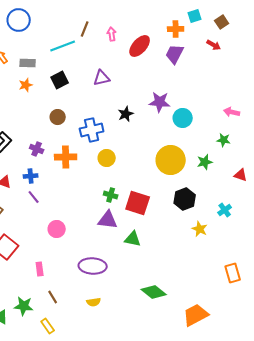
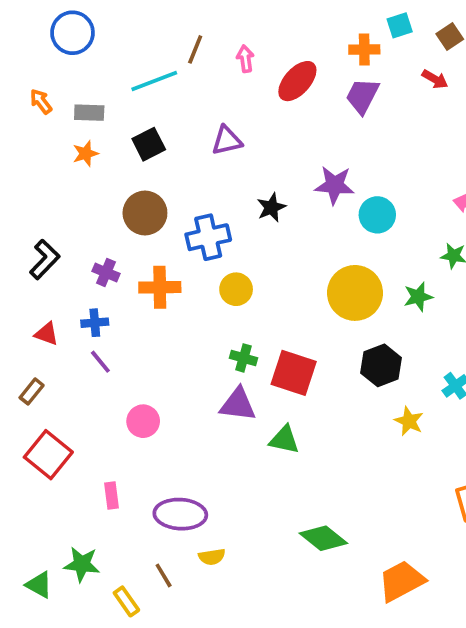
brown circle: (58, 117) -> (145, 213), size x1.5
purple ellipse: (93, 266) -> (180, 514), moved
brown line: (53, 297) -> (164, 575), moved

